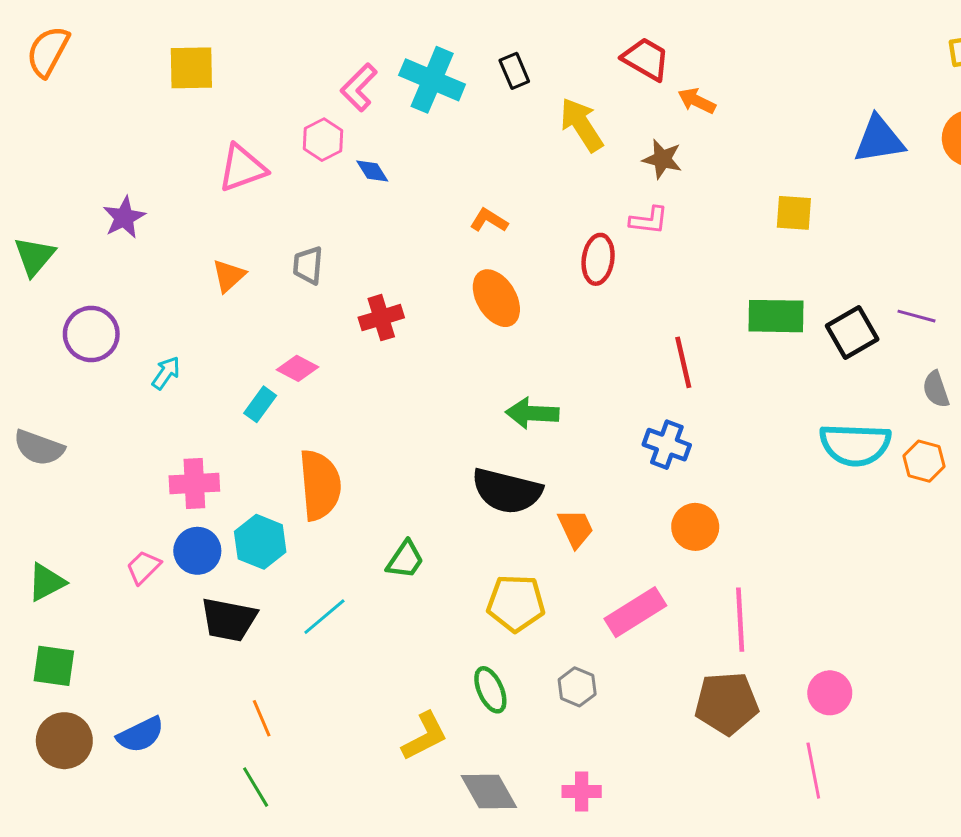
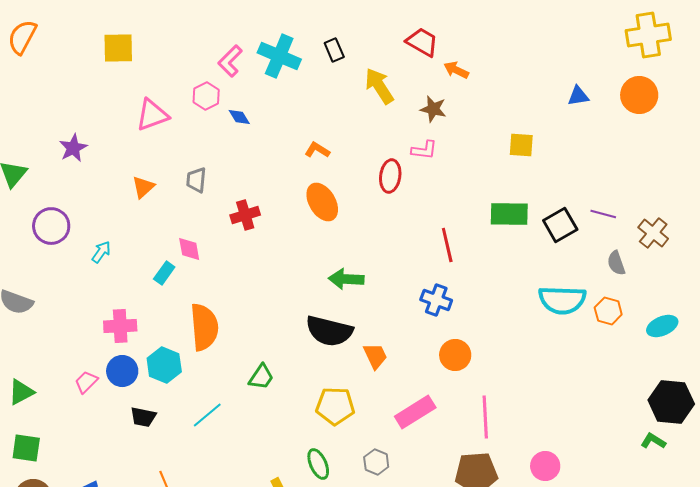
blue triangle: (879, 140) -> (578, 96), size x0.6
pink diamond: (298, 368) -> (189, 249), turned 52
black trapezoid: (229, 620) -> (143, 417), size x0.7

